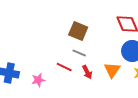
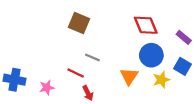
brown square: (78, 31) -> (79, 23), moved
red arrow: (87, 72) -> (88, 93), moved

